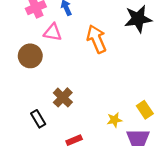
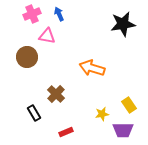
orange arrow: (97, 39) -> (92, 68), moved, turned -50

